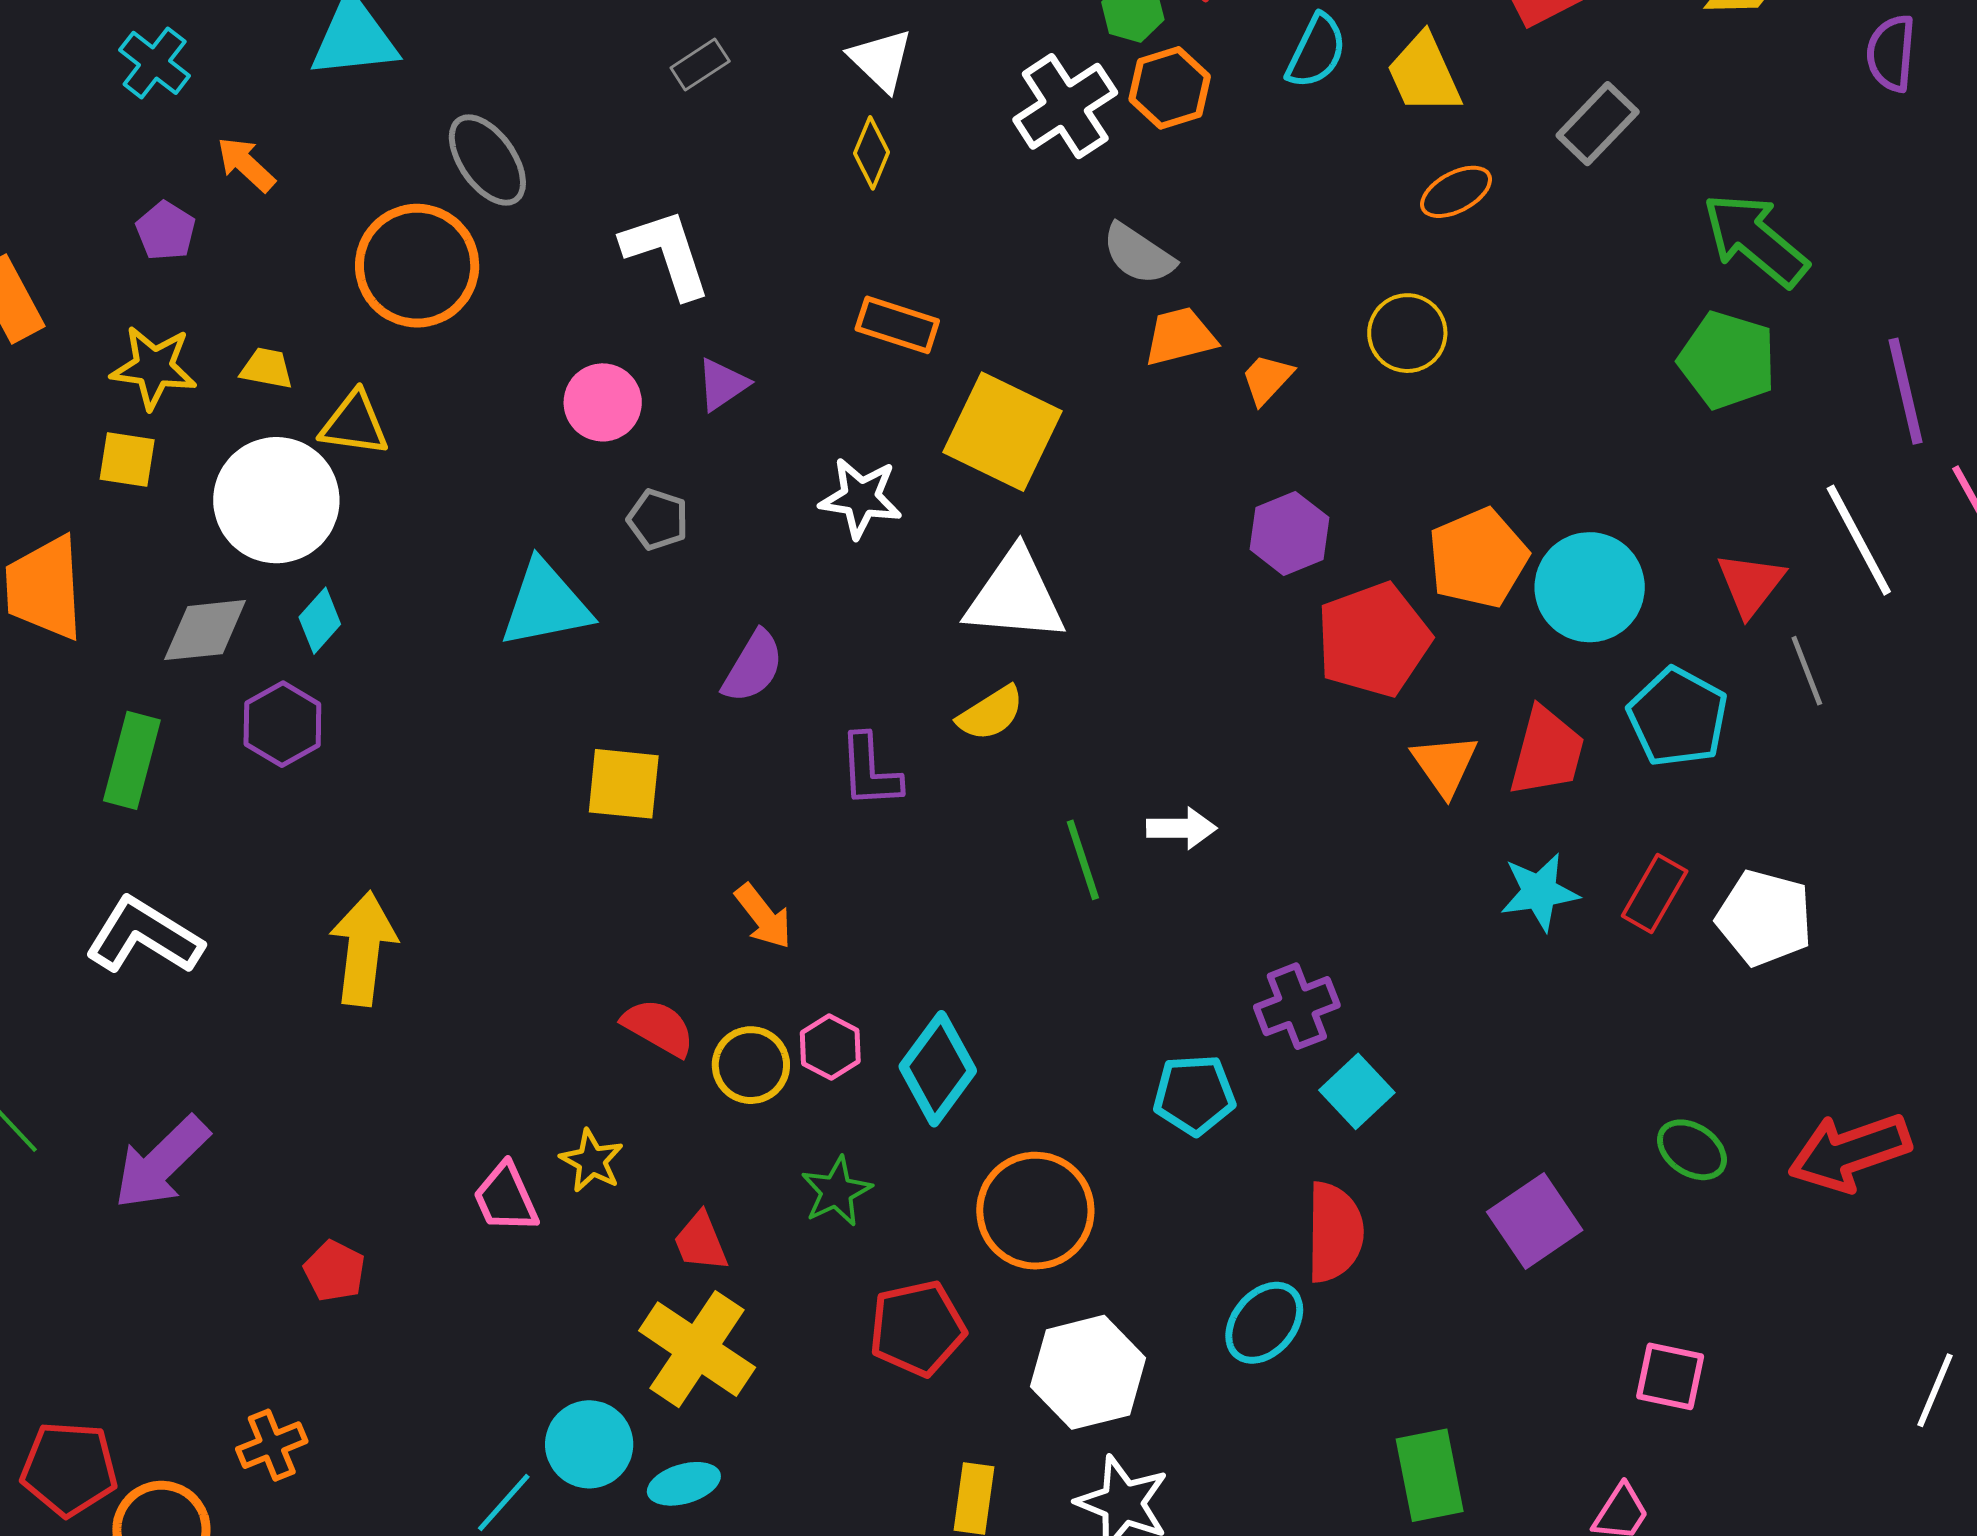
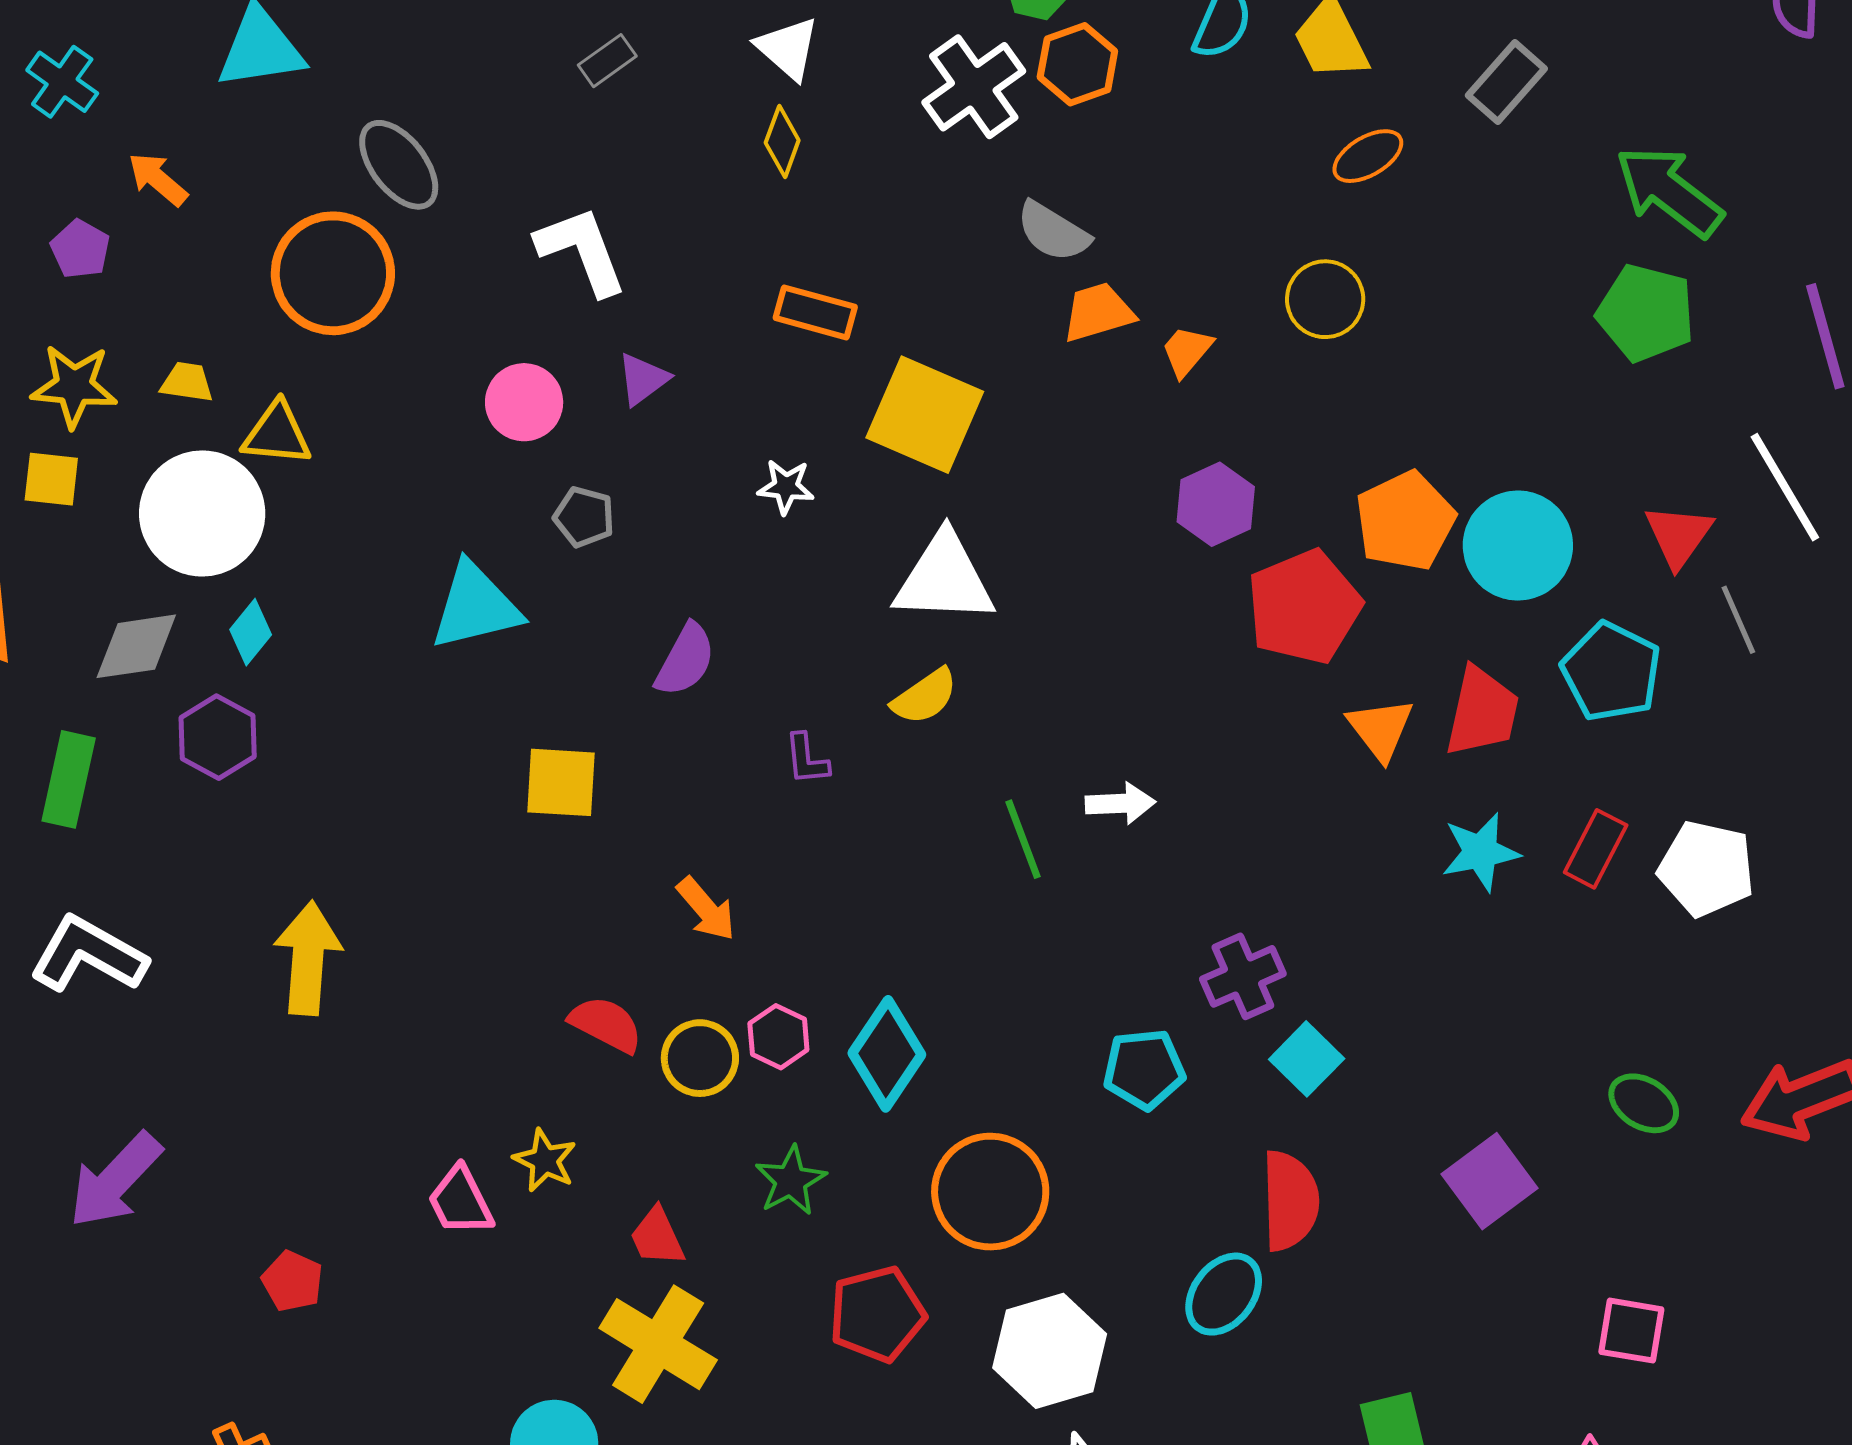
white star: (861, 498) -> (786, 487), size x0.7
purple L-shape: (870, 771) -> (807, 759), size x0.7

